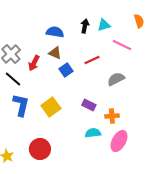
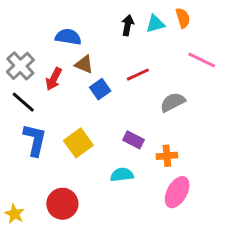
orange semicircle: (139, 21) -> (183, 18), moved
blue semicircle: (55, 32) -> (68, 37), moved
pink line: (122, 45) -> (202, 60), moved
cyan semicircle: (93, 133) -> (122, 175), moved

